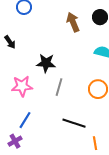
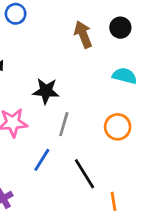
blue line: (25, 120) -> (42, 160), moved
black line: (74, 123) -> (85, 174), turned 40

